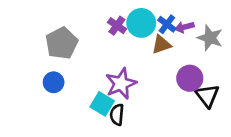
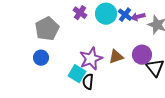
purple cross: (117, 26) -> (80, 13), moved
brown triangle: (161, 45) -> (116, 57), moved

